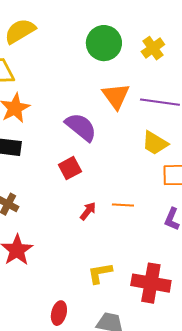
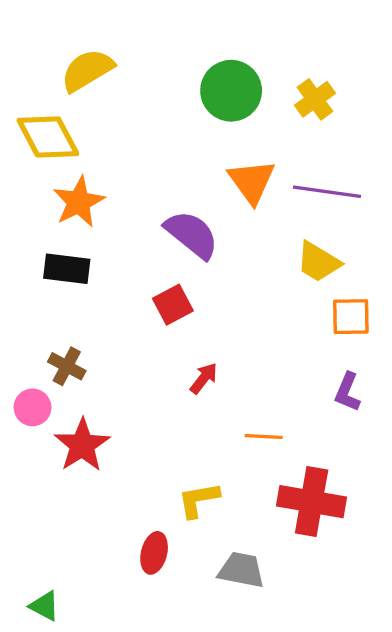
orange line: (123, 205) -> (264, 437), moved
yellow L-shape: (100, 273) -> (199, 500), moved

